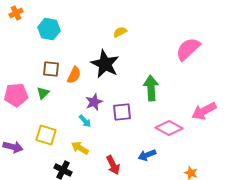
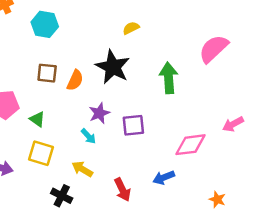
green arrow: (151, 88) -> (169, 78), moved
green triangle: (43, 93) -> (37, 119), moved, turned -40
pink arrow: (204, 111) -> (233, 124), size x0.7
pink diamond: (169, 128) -> (190, 145), turned -36

